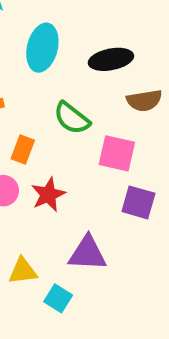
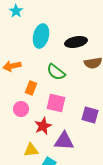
pink square: (117, 153) -> (56, 103), moved
red star: (48, 195) -> (43, 126), moved

